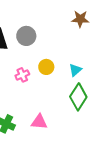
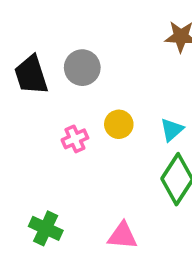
pink triangle: (39, 122) -> (122, 236), moved

